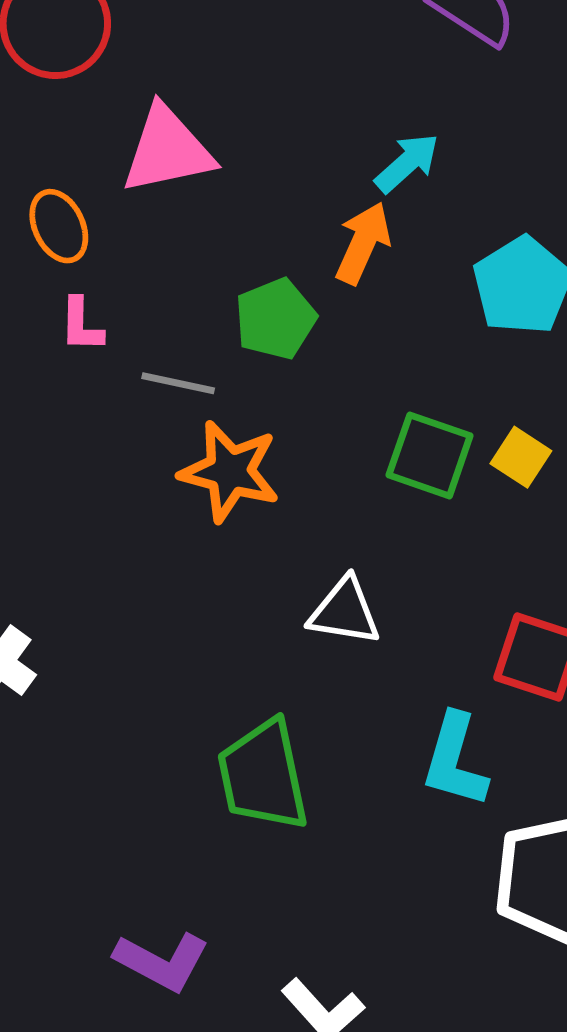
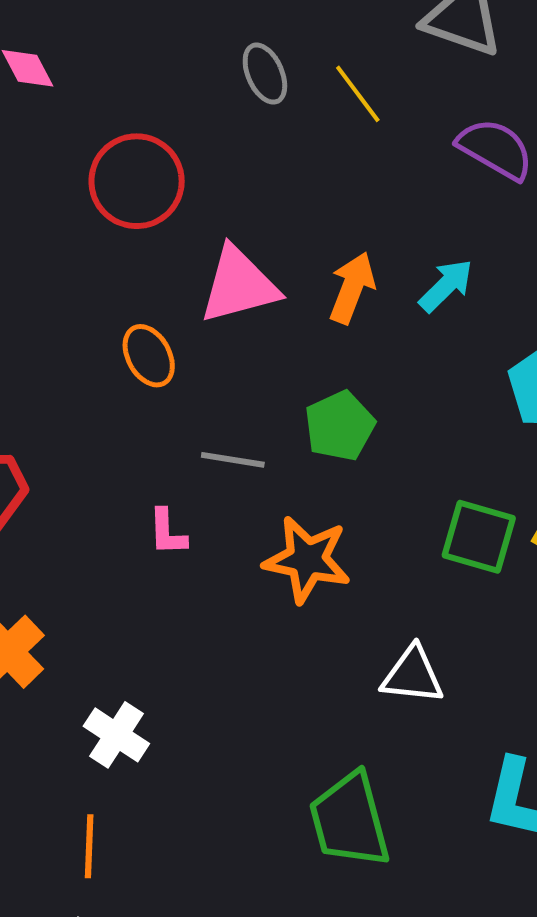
orange arrow: (363, 243) -> (352, 288), moved
pink L-shape: (81, 325) -> (167, 532), moved
gray line: (178, 383) -> (233, 460), moved

